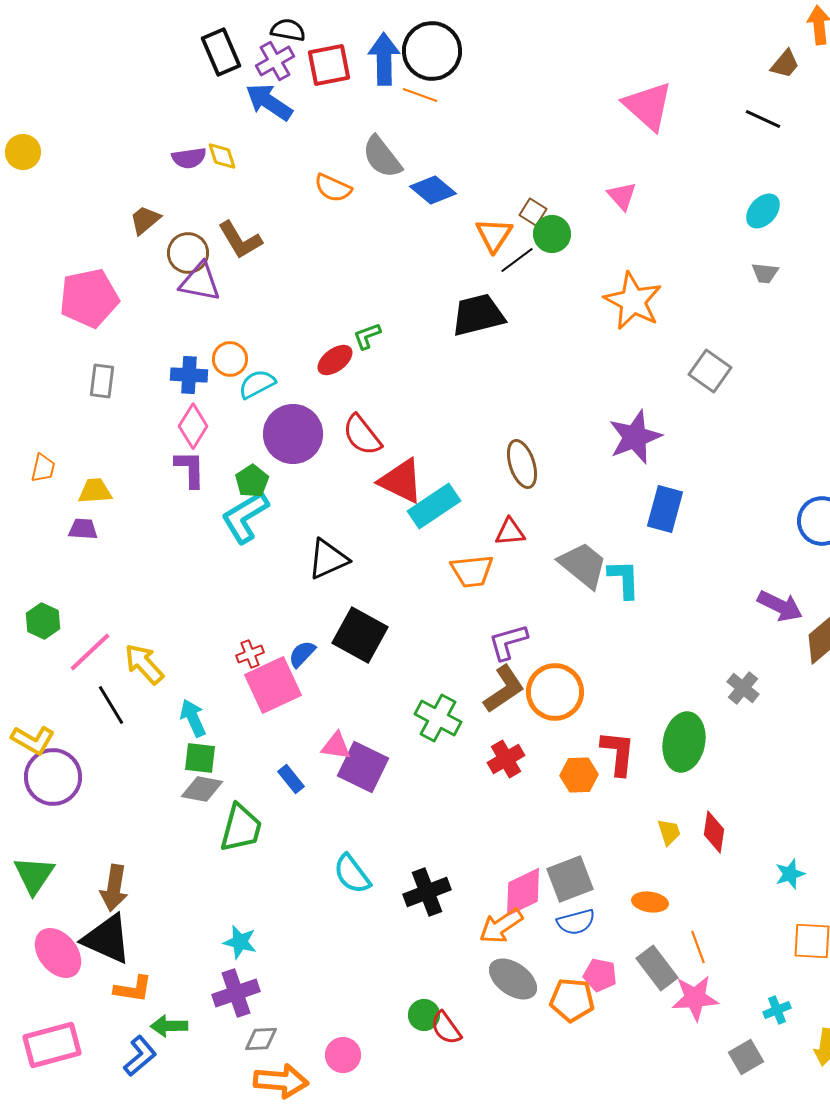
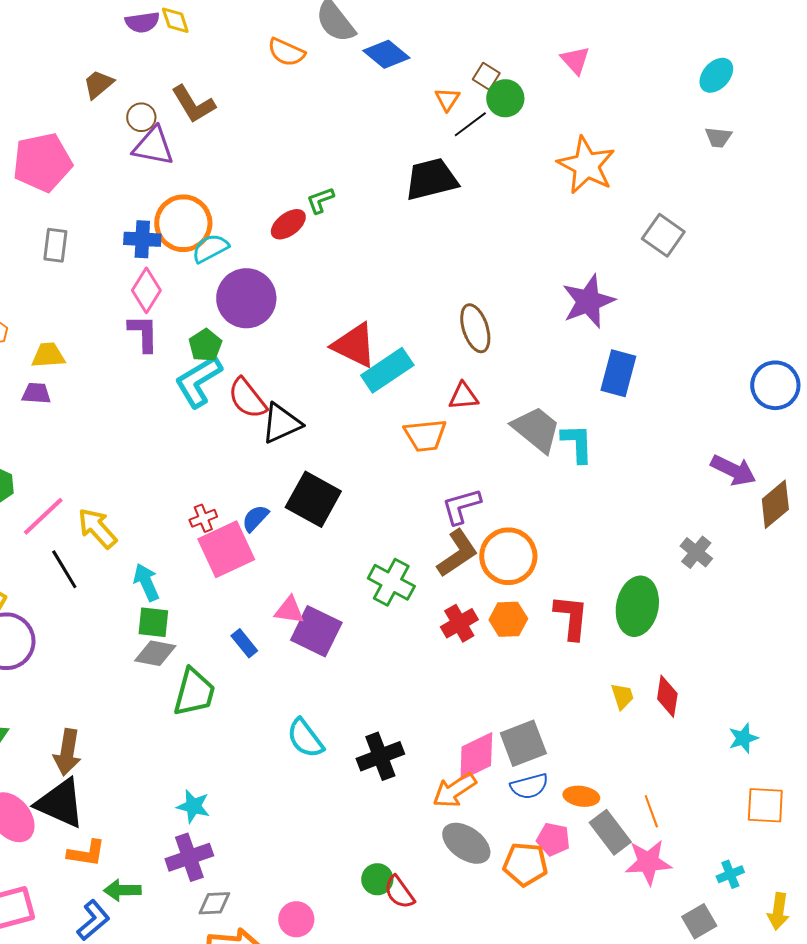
orange triangle: (494, 235) -> (447, 99), size x0.7
brown circle: (188, 253) -> (141, 117), size x0.7
orange circle: (230, 359) -> (183, 223), size x1.6
red semicircle: (362, 435) -> (247, 398), moved
orange hexagon: (579, 775) -> (508, 619), moved
orange ellipse: (650, 902) -> (581, 796), moved

